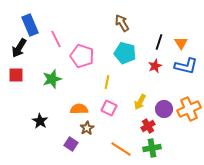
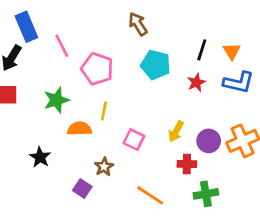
brown arrow: (122, 23) -> (138, 24), moved
yellow line: (107, 82) -> (104, 111), moved
orange semicircle: (79, 109) -> (79, 129), moved
red cross: (148, 126) -> (187, 164), turned 32
green cross: (152, 148) -> (206, 194), moved

